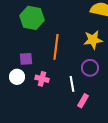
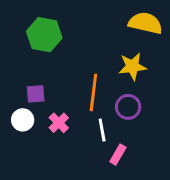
orange line: (56, 47) -> (93, 92), moved
pink cross: (42, 79) -> (59, 123), turned 32

